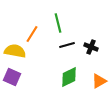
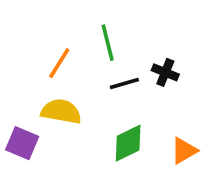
black cross: (91, 47) -> (165, 72), moved
yellow semicircle: (15, 51) -> (61, 111), moved

